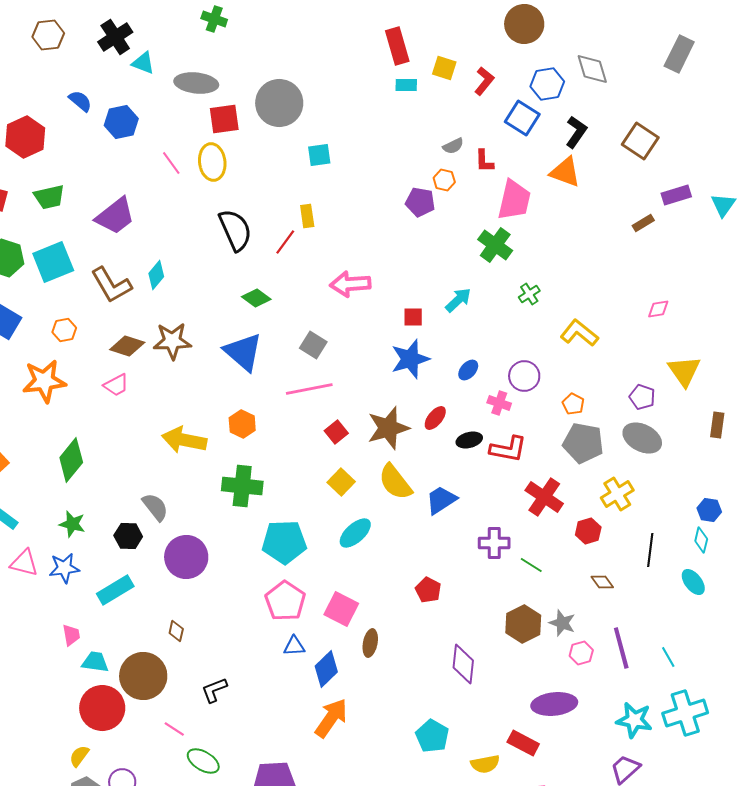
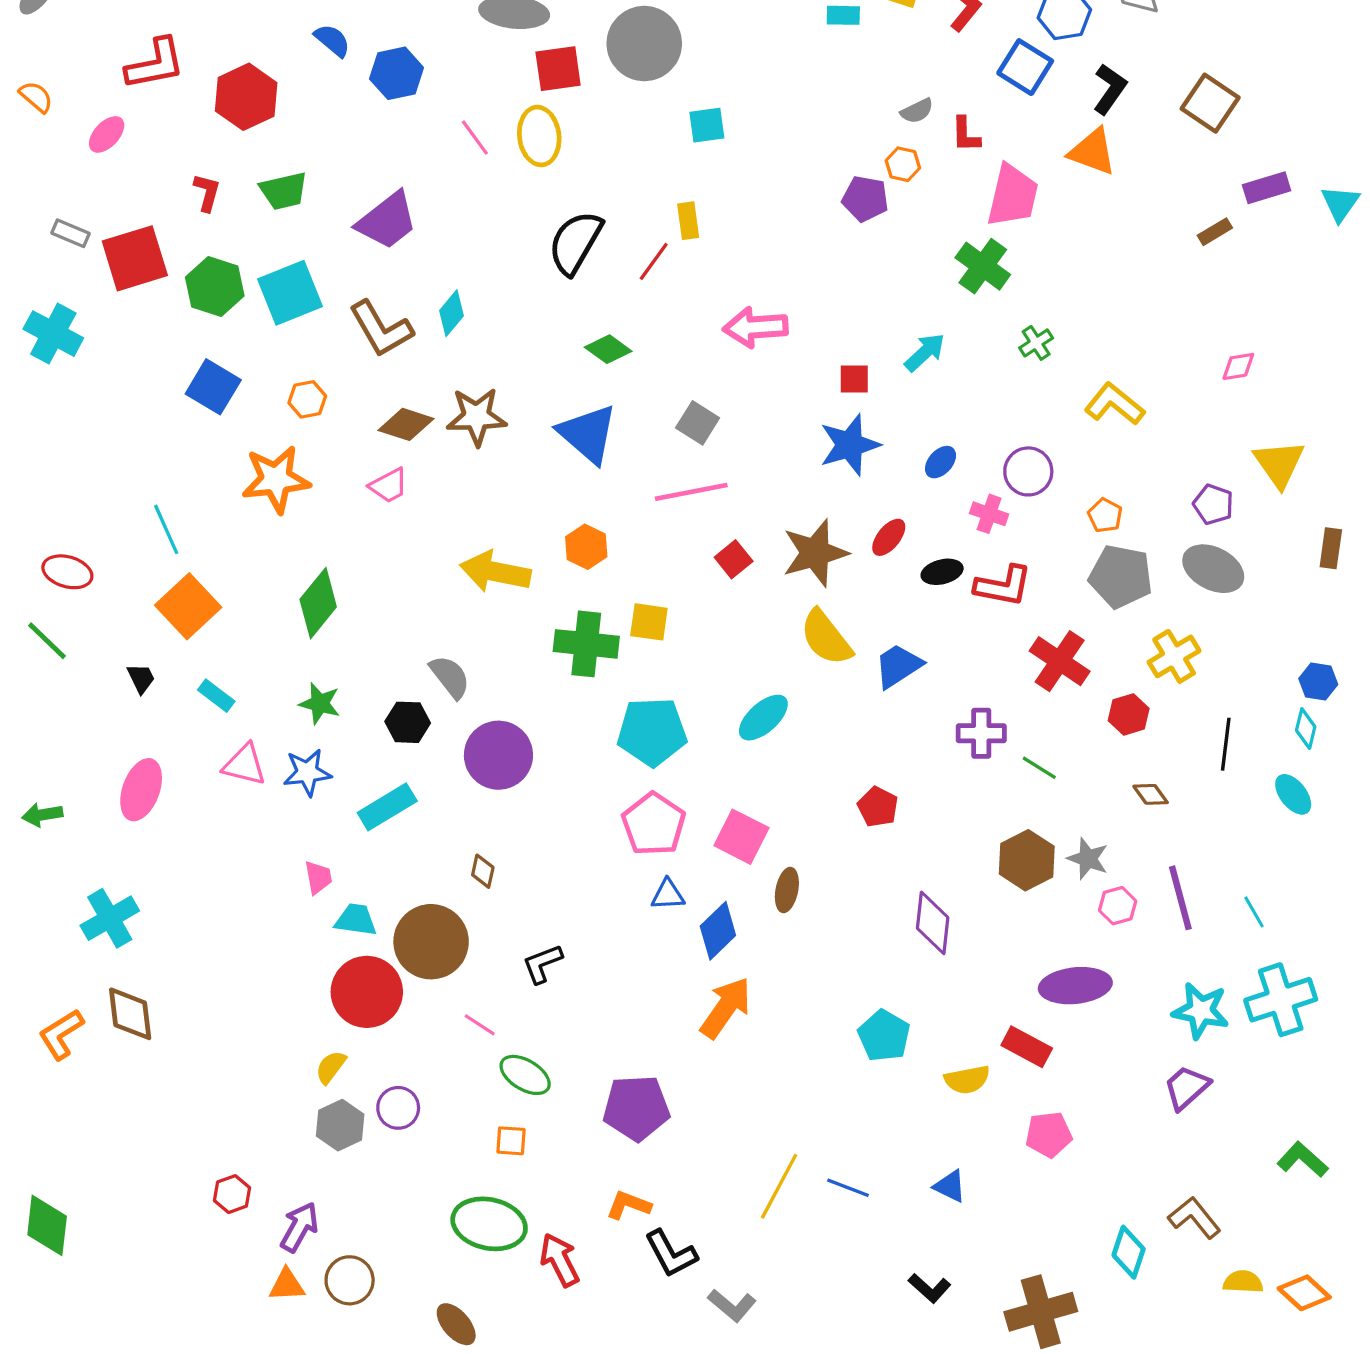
black semicircle: (235, 230) -> (575, 243), turned -126
yellow square: (341, 482) -> (649, 622), moved, turned -36

